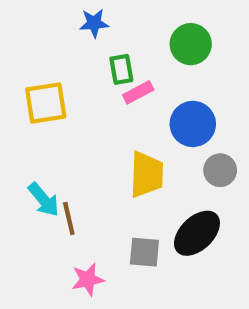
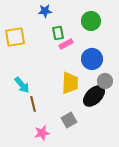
yellow square: (46, 103) -> (15, 37), moved
cyan arrow: (44, 200) -> (22, 85), moved
black ellipse: (197, 233) -> (94, 96), moved
gray square: (144, 252) -> (69, 120), turned -35

